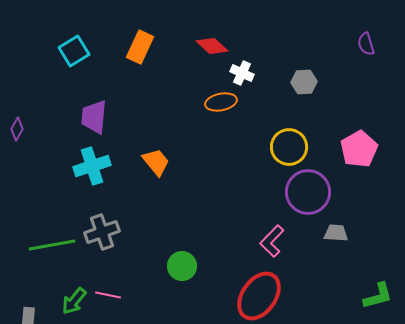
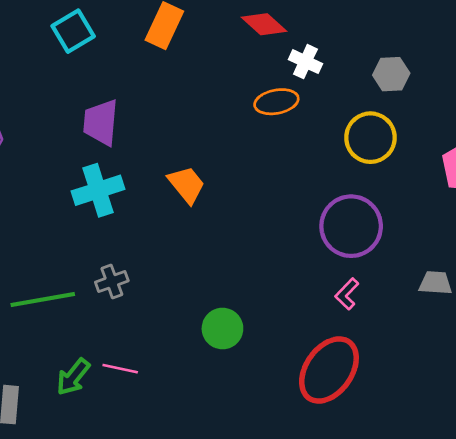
yellow circle: (289, 147) -> (370, 138), moved
purple circle: (308, 192) -> (351, 226), moved
gray cross: (102, 232) -> (112, 281), size x0.7
pink L-shape: (272, 241) -> (347, 294), size x0.7

